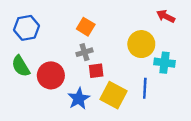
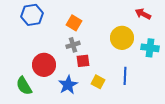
blue hexagon: (26, 28) -> (32, 15), moved
cyan cross: (165, 63) -> (150, 48), moved
green semicircle: (21, 66) -> (24, 86), moved
yellow square: (113, 95) -> (98, 82), size x0.6

